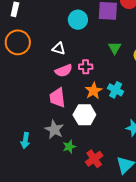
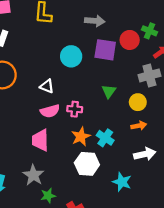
white hexagon: (84, 115) -> (87, 164), moved

